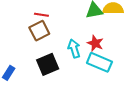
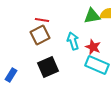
cyan arrow: (74, 49) -> (73, 41), moved

